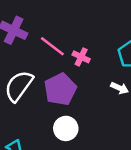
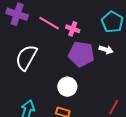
purple pentagon: (60, 89) -> (81, 54), moved, turned -30

